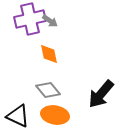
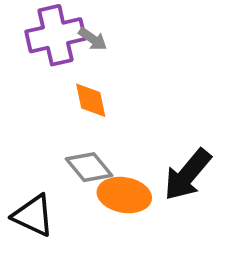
orange ellipse: (55, 115) -> (124, 195), moved

